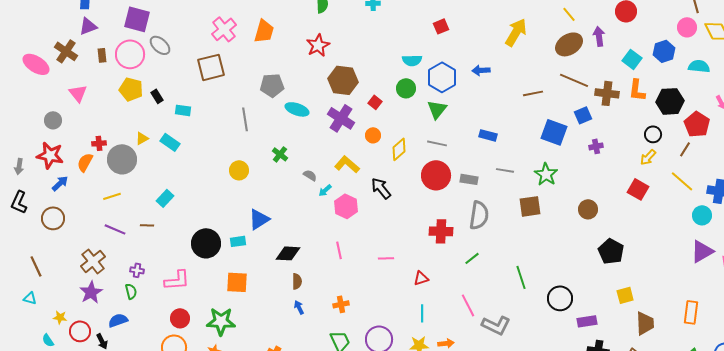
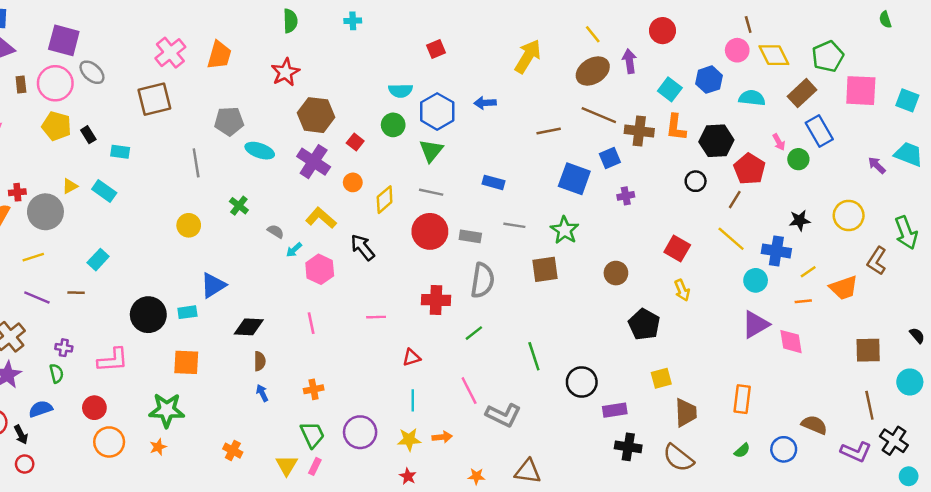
yellow arrow: (648, 157) -> (682, 290), moved, turned -66
pink line: (386, 258) -> (376, 317), moved
red circle: (180, 318) -> (94, 408), moved

